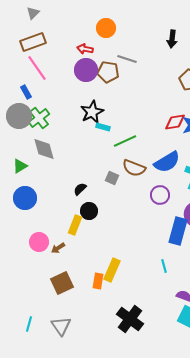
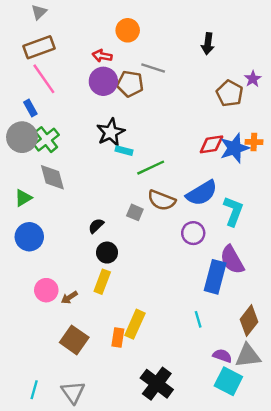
yellow rectangle: (75, 225) -> (102, 282), moved
brown square: (62, 283) -> (74, 340), turned -30

